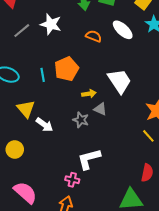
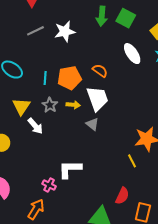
white star: (51, 24) -> (65, 32), turned 30
orange semicircle: (94, 36) -> (100, 71), moved
white trapezoid: (120, 81) -> (97, 99), moved
yellow arrow: (89, 94) -> (73, 105), moved
gray star: (81, 120) -> (50, 105), moved

